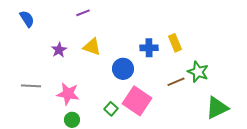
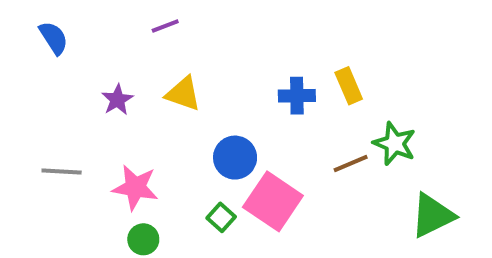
blue circle: (123, 69) -> (235, 158), moved

